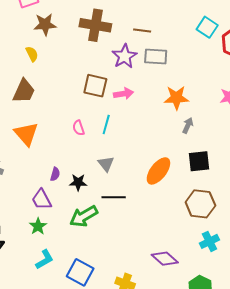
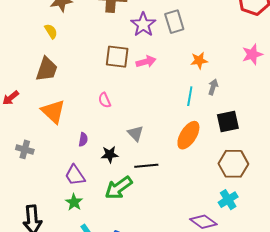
gray rectangle: (156, 57) -> (174, 22), turned 75
orange star: (176, 98) -> (199, 60), size x0.7
cyan line: (106, 125) -> (190, 96), moved
purple semicircle: (55, 174) -> (83, 140), moved
cyan cross: (209, 241) -> (228, 200), moved

